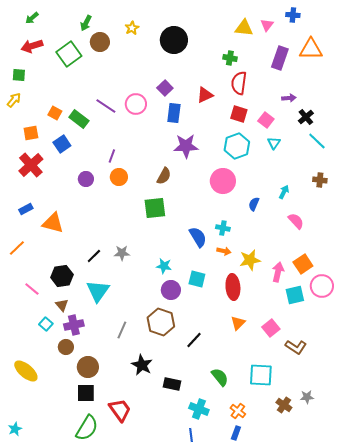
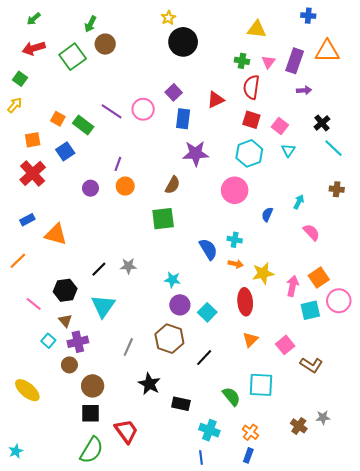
pink triangle: (267, 25) -> (268, 62), moved
yellow star: (132, 28) -> (168, 18), moved
green square: (19, 75) -> (20, 79), turned 32
purple arrow: (289, 98) -> (304, 90), moved
cyan square: (197, 279) -> (207, 312), moved, turned 30
cyan square: (261, 375) -> (261, 385), moved

